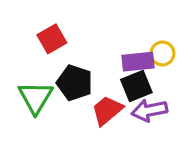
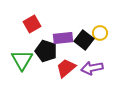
purple rectangle: (138, 62) -> (63, 38), moved
black square: (136, 86) -> (84, 40), moved, turned -30

